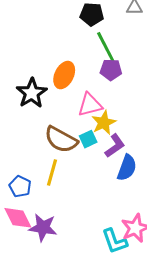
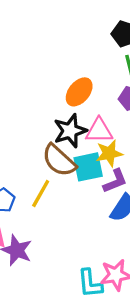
black star: (32, 93) -> (70, 131), moved
cyan square: (88, 139) -> (88, 167), size x1.6

